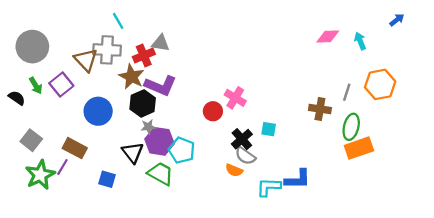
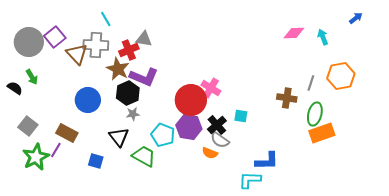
purple square: (61, 84) -> (55, 37), moved
red circle: (213, 111) -> (191, 100), size x1.8
purple hexagon: (159, 141) -> (189, 127), moved
cyan L-shape: (269, 187) -> (250, 180), moved

